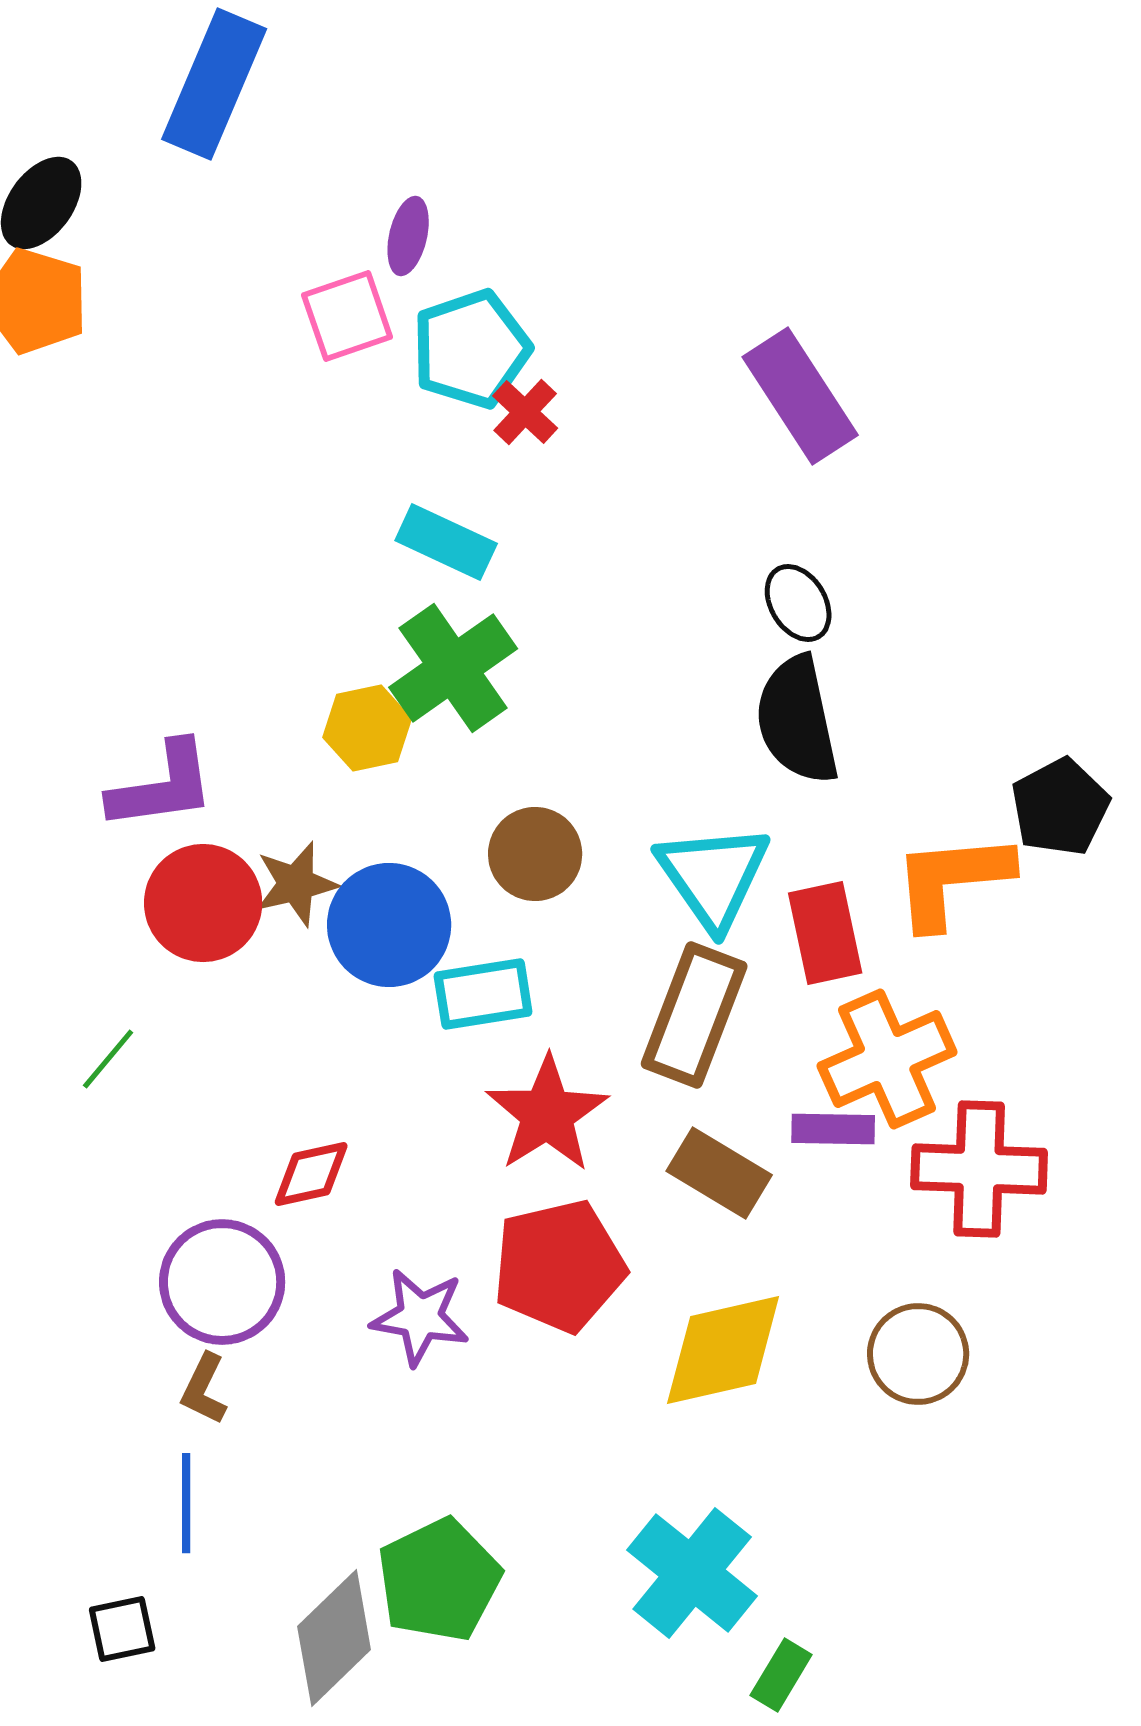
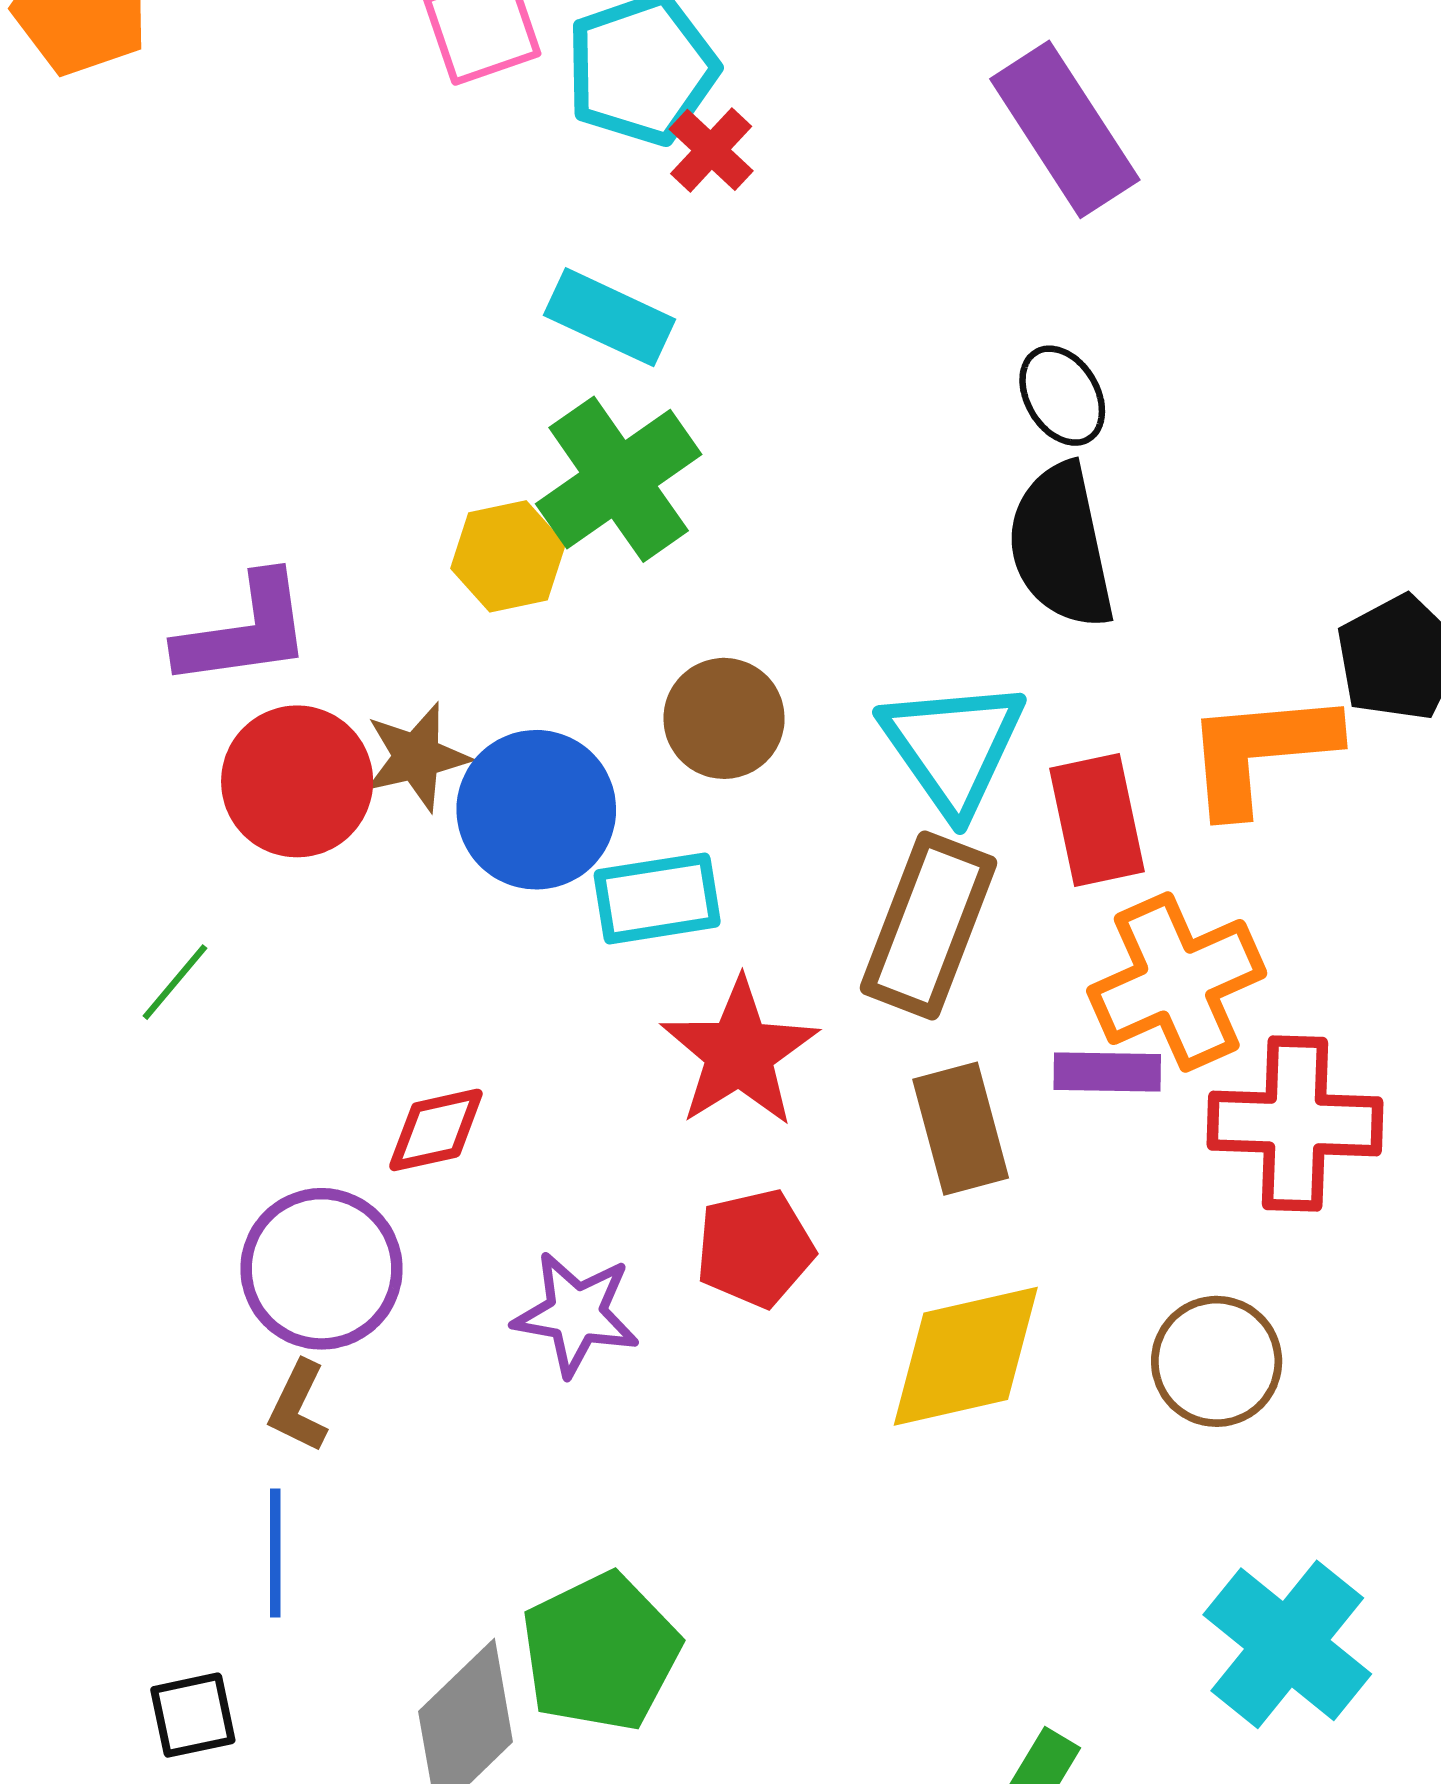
brown rectangle: (719, 1173) -> (961, 1129), turned 44
red pentagon: (559, 1266) -> (755, 1248), size x0.7
cyan cross: (692, 1573) -> (1287, 1644), moved

